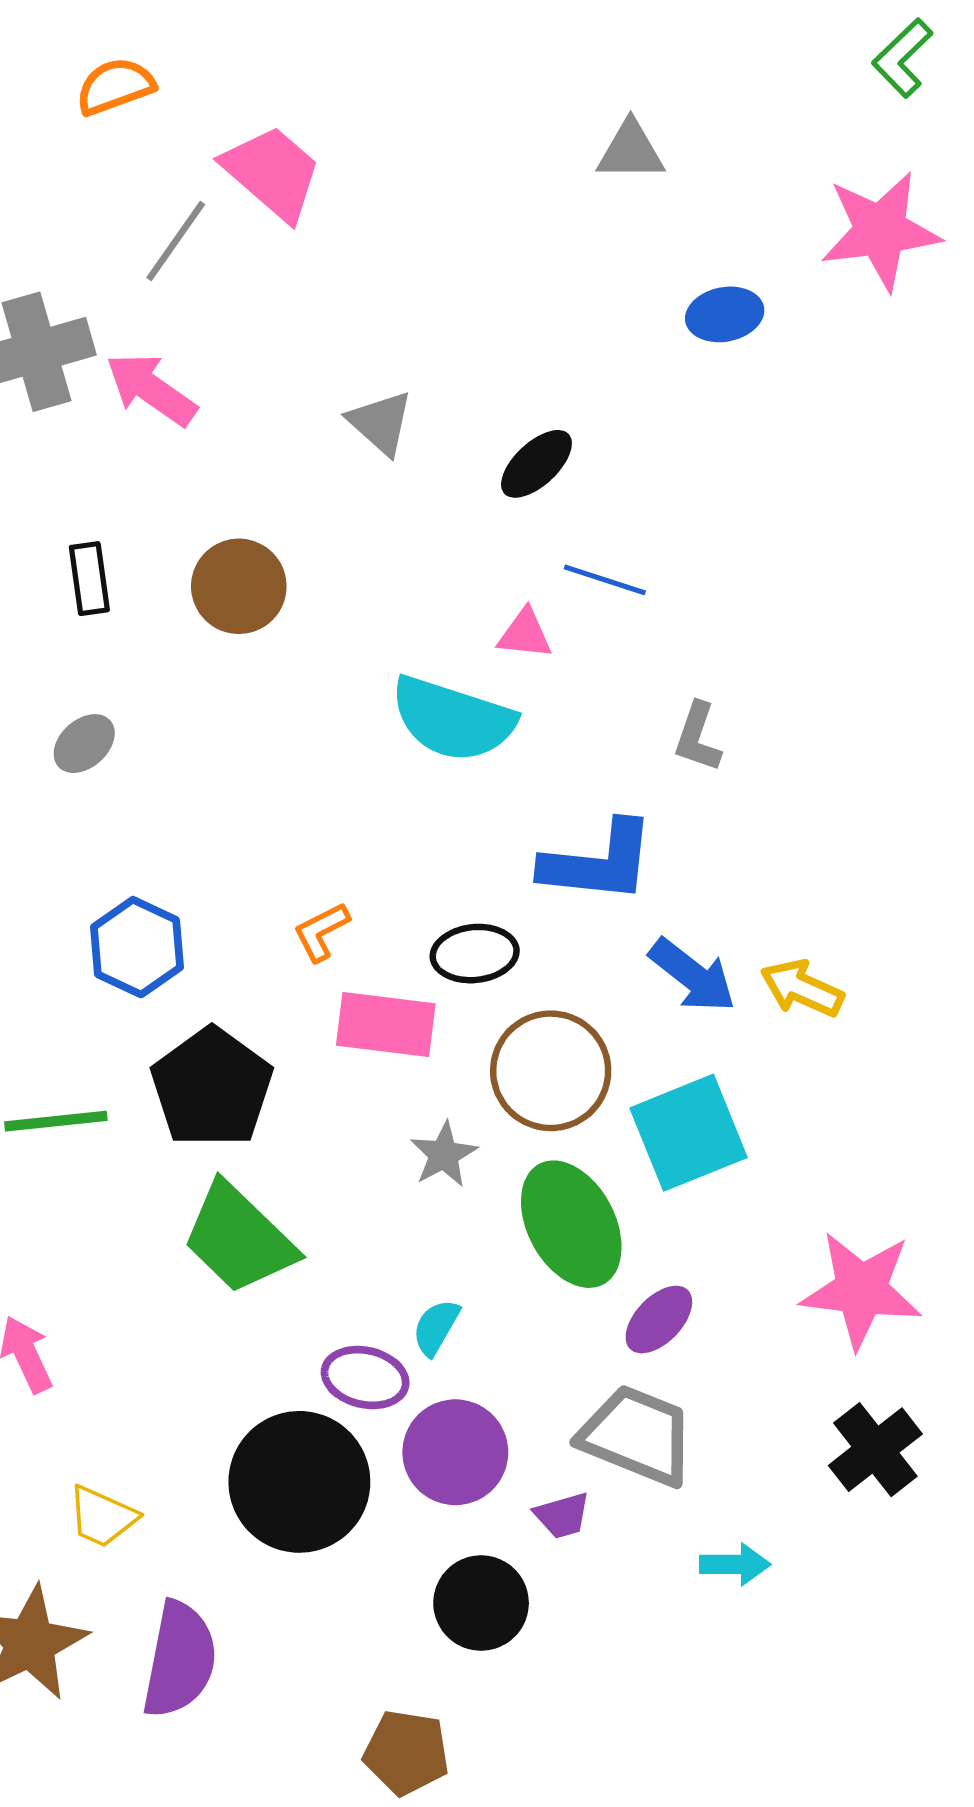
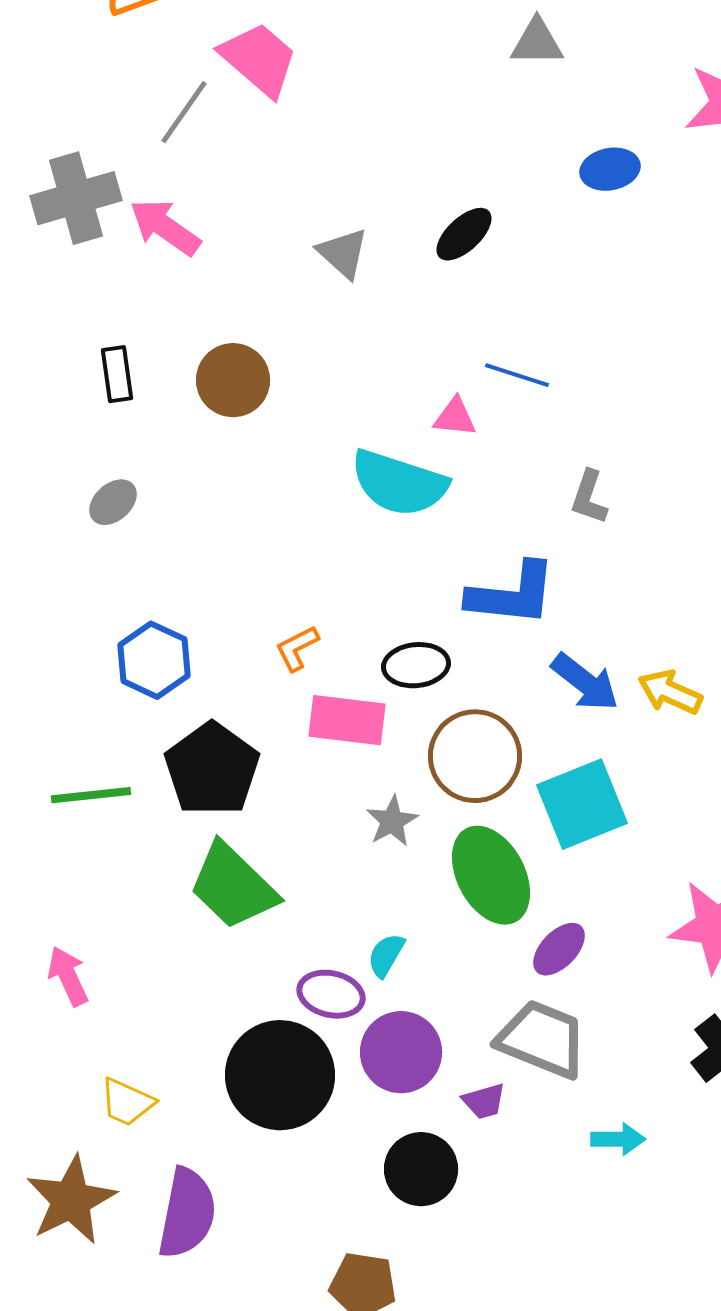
black ellipse: (536, 464) -> (464, 234), moved

